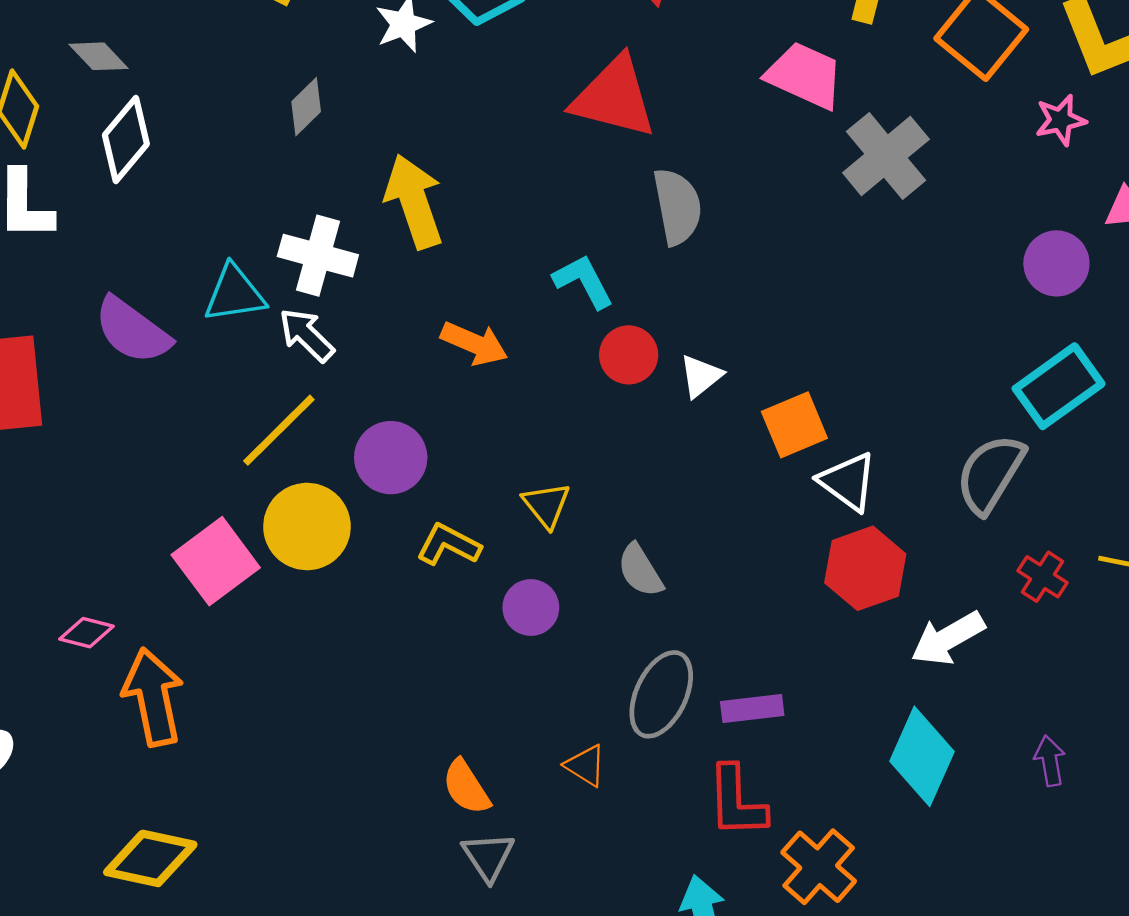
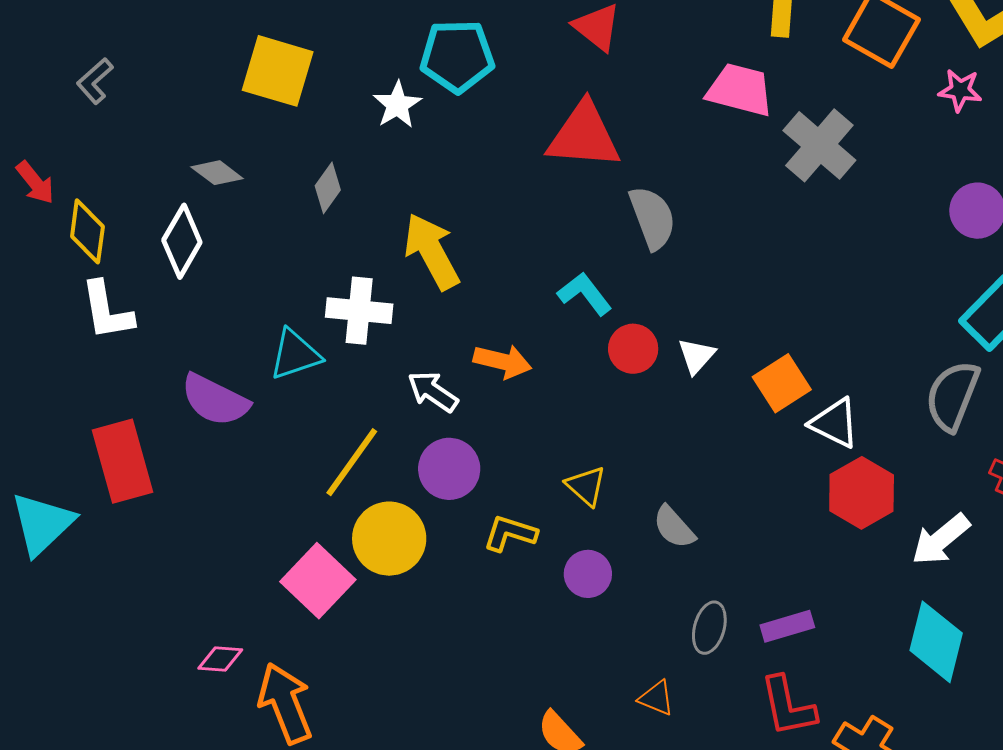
gray diamond: (98, 56) -> (217, 173), moved
pink star: (1061, 120) -> (960, 90), turned 30
white arrow: (307, 335) -> (433, 391), moved
gray ellipse: (661, 694) -> (709, 628), size x0.7

